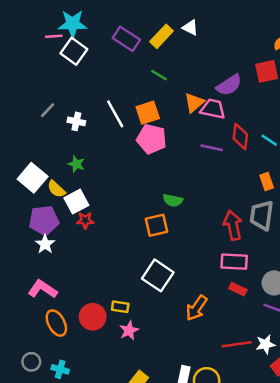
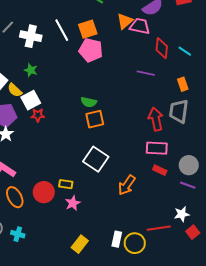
white cross: (76, 121) -> (31, 36), size x1.5
purple line: (212, 148) -> (146, 73), moved
green semicircle: (173, 200) -> (89, 102), moved
red line: (237, 344) -> (159, 228), moved

